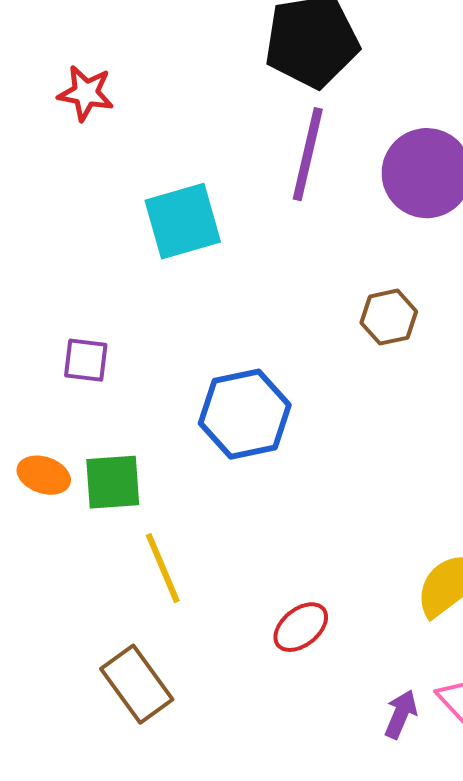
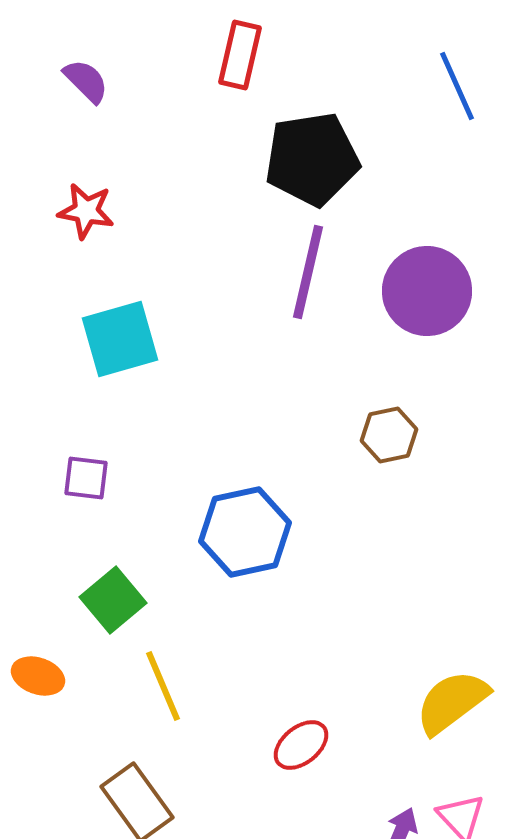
cyan square: (183, 221) -> (120, 339), moved
orange ellipse: (44, 475) -> (38, 676), moved
green square: (113, 482) -> (113, 600), turned -36

